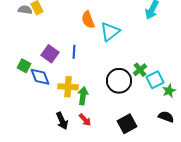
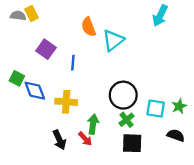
purple square: (50, 54) -> (46, 49), moved
green cross: (140, 70) -> (127, 120), moved
cyan square: (155, 80) -> (156, 109), moved, turned 36
green arrow: (83, 96) -> (93, 124), moved
black square: (127, 124) -> (132, 143), turned 30

